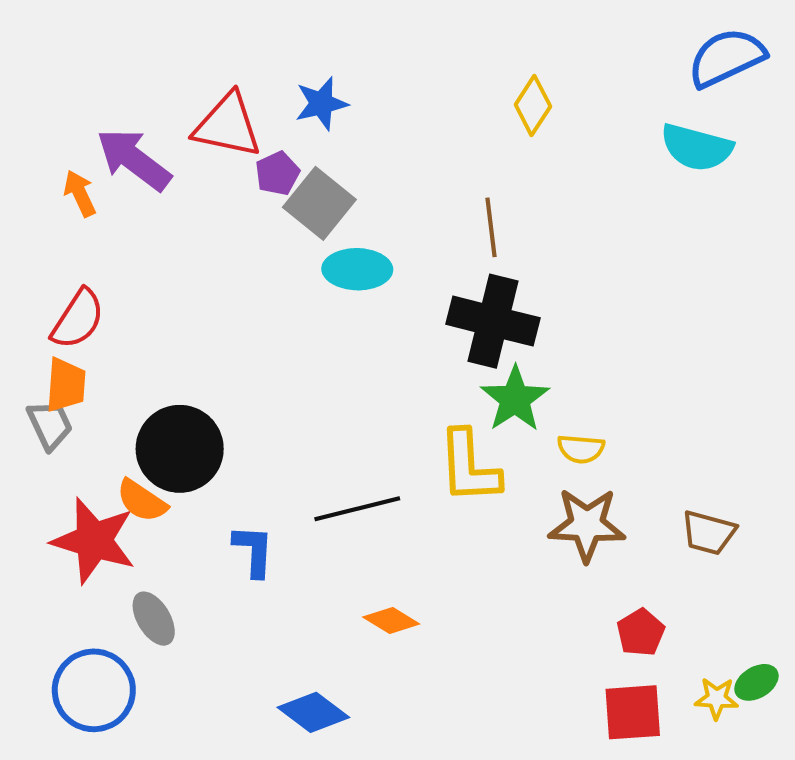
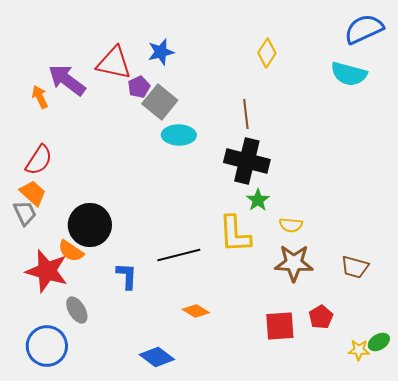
orange trapezoid: (66, 385) -> (33, 193), turned -52
green star: (515, 399) -> (258, 200), size x0.7
red square: (633, 712) -> (280, 326), moved

